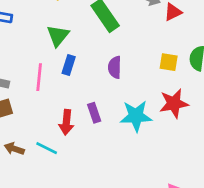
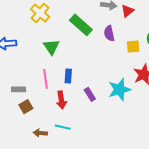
blue rectangle: (69, 65) -> (68, 76), moved
purple semicircle: (115, 67) -> (109, 33), moved
red arrow: (66, 122) -> (61, 100), moved

